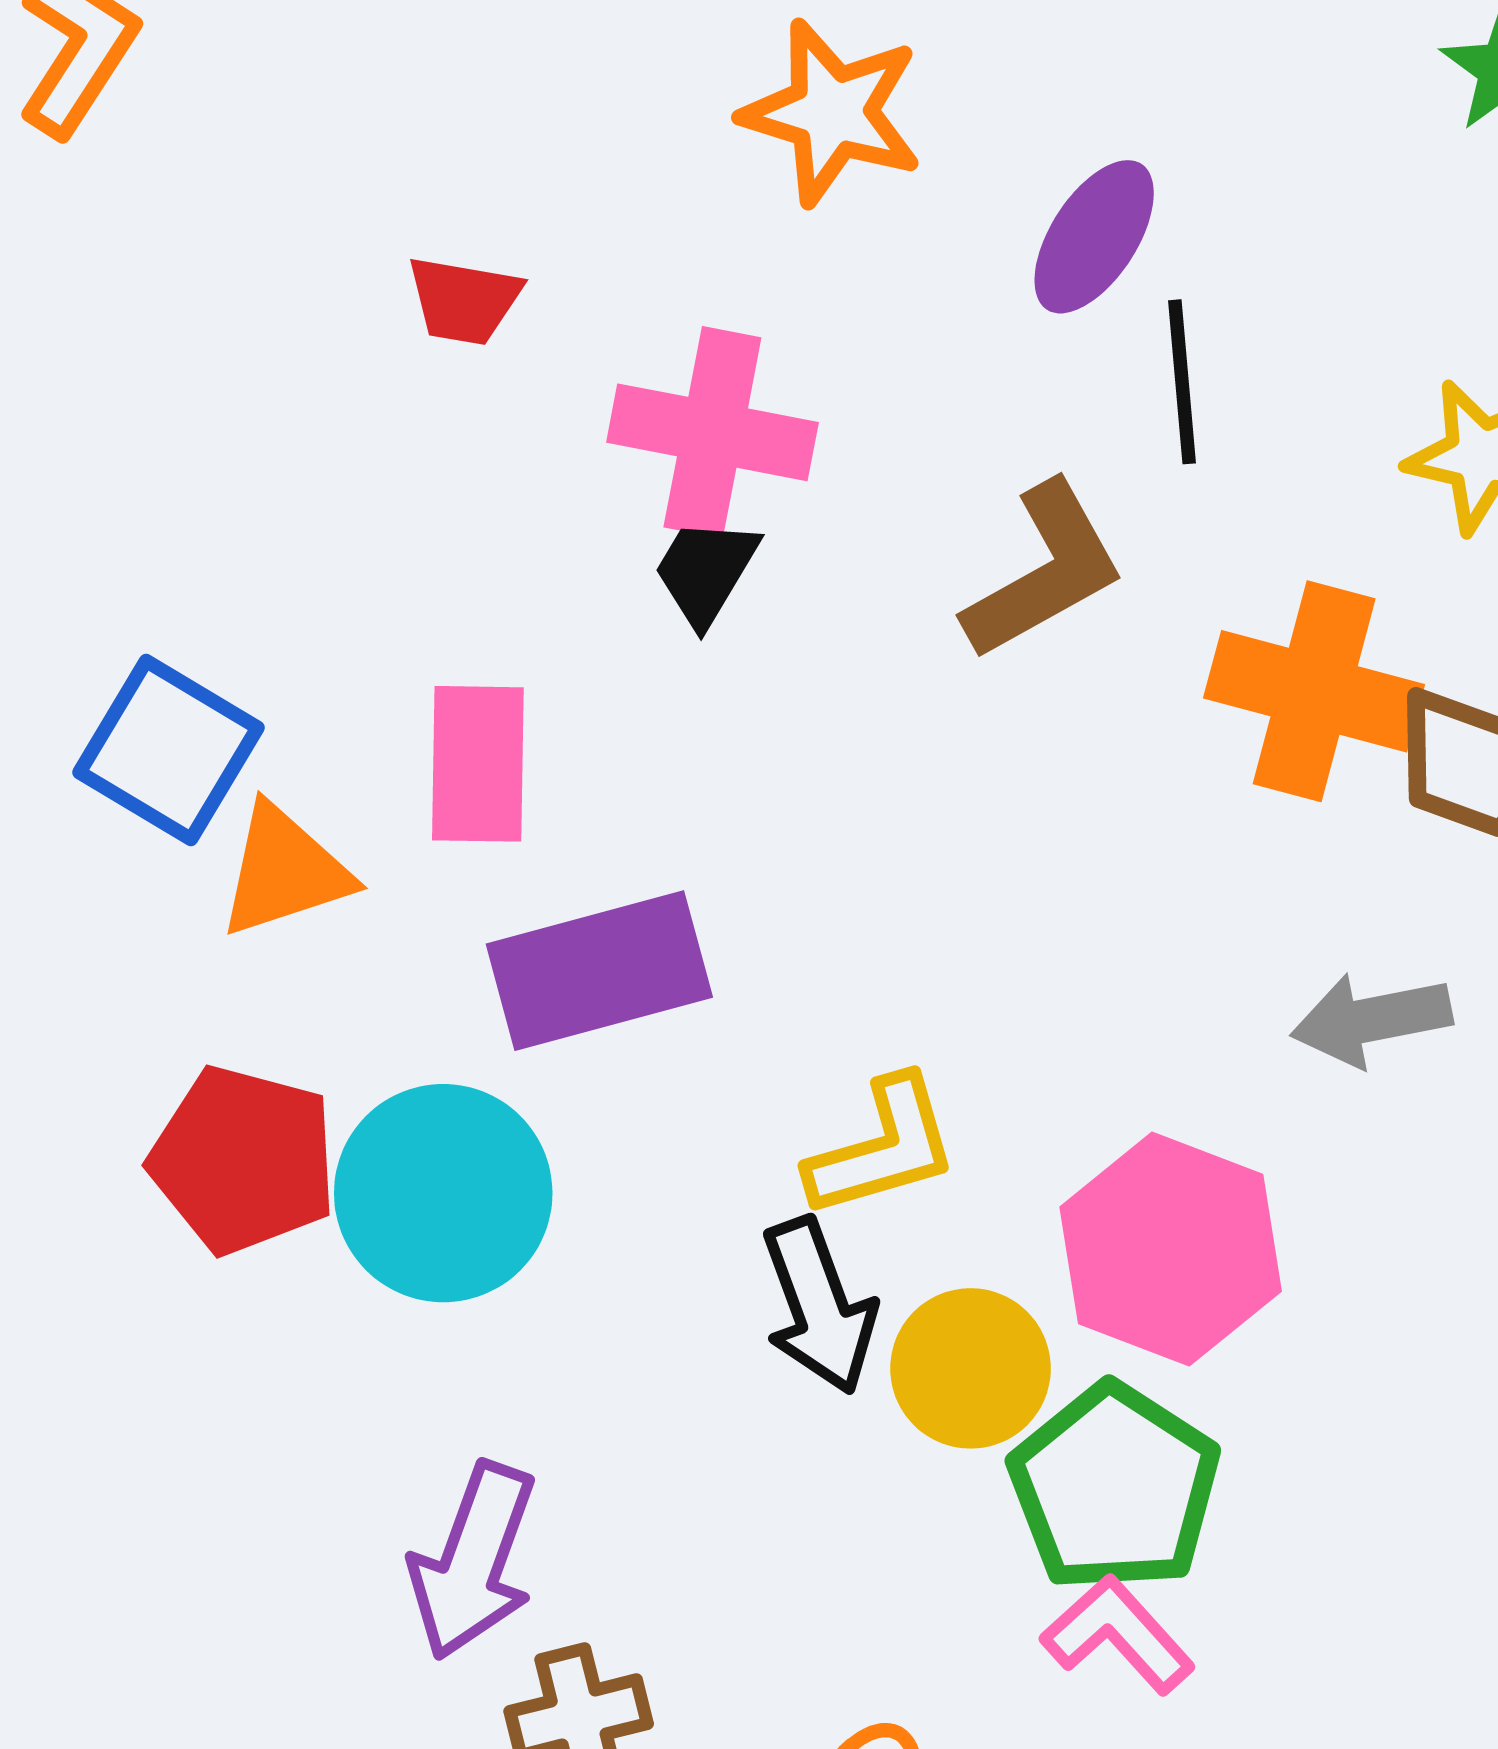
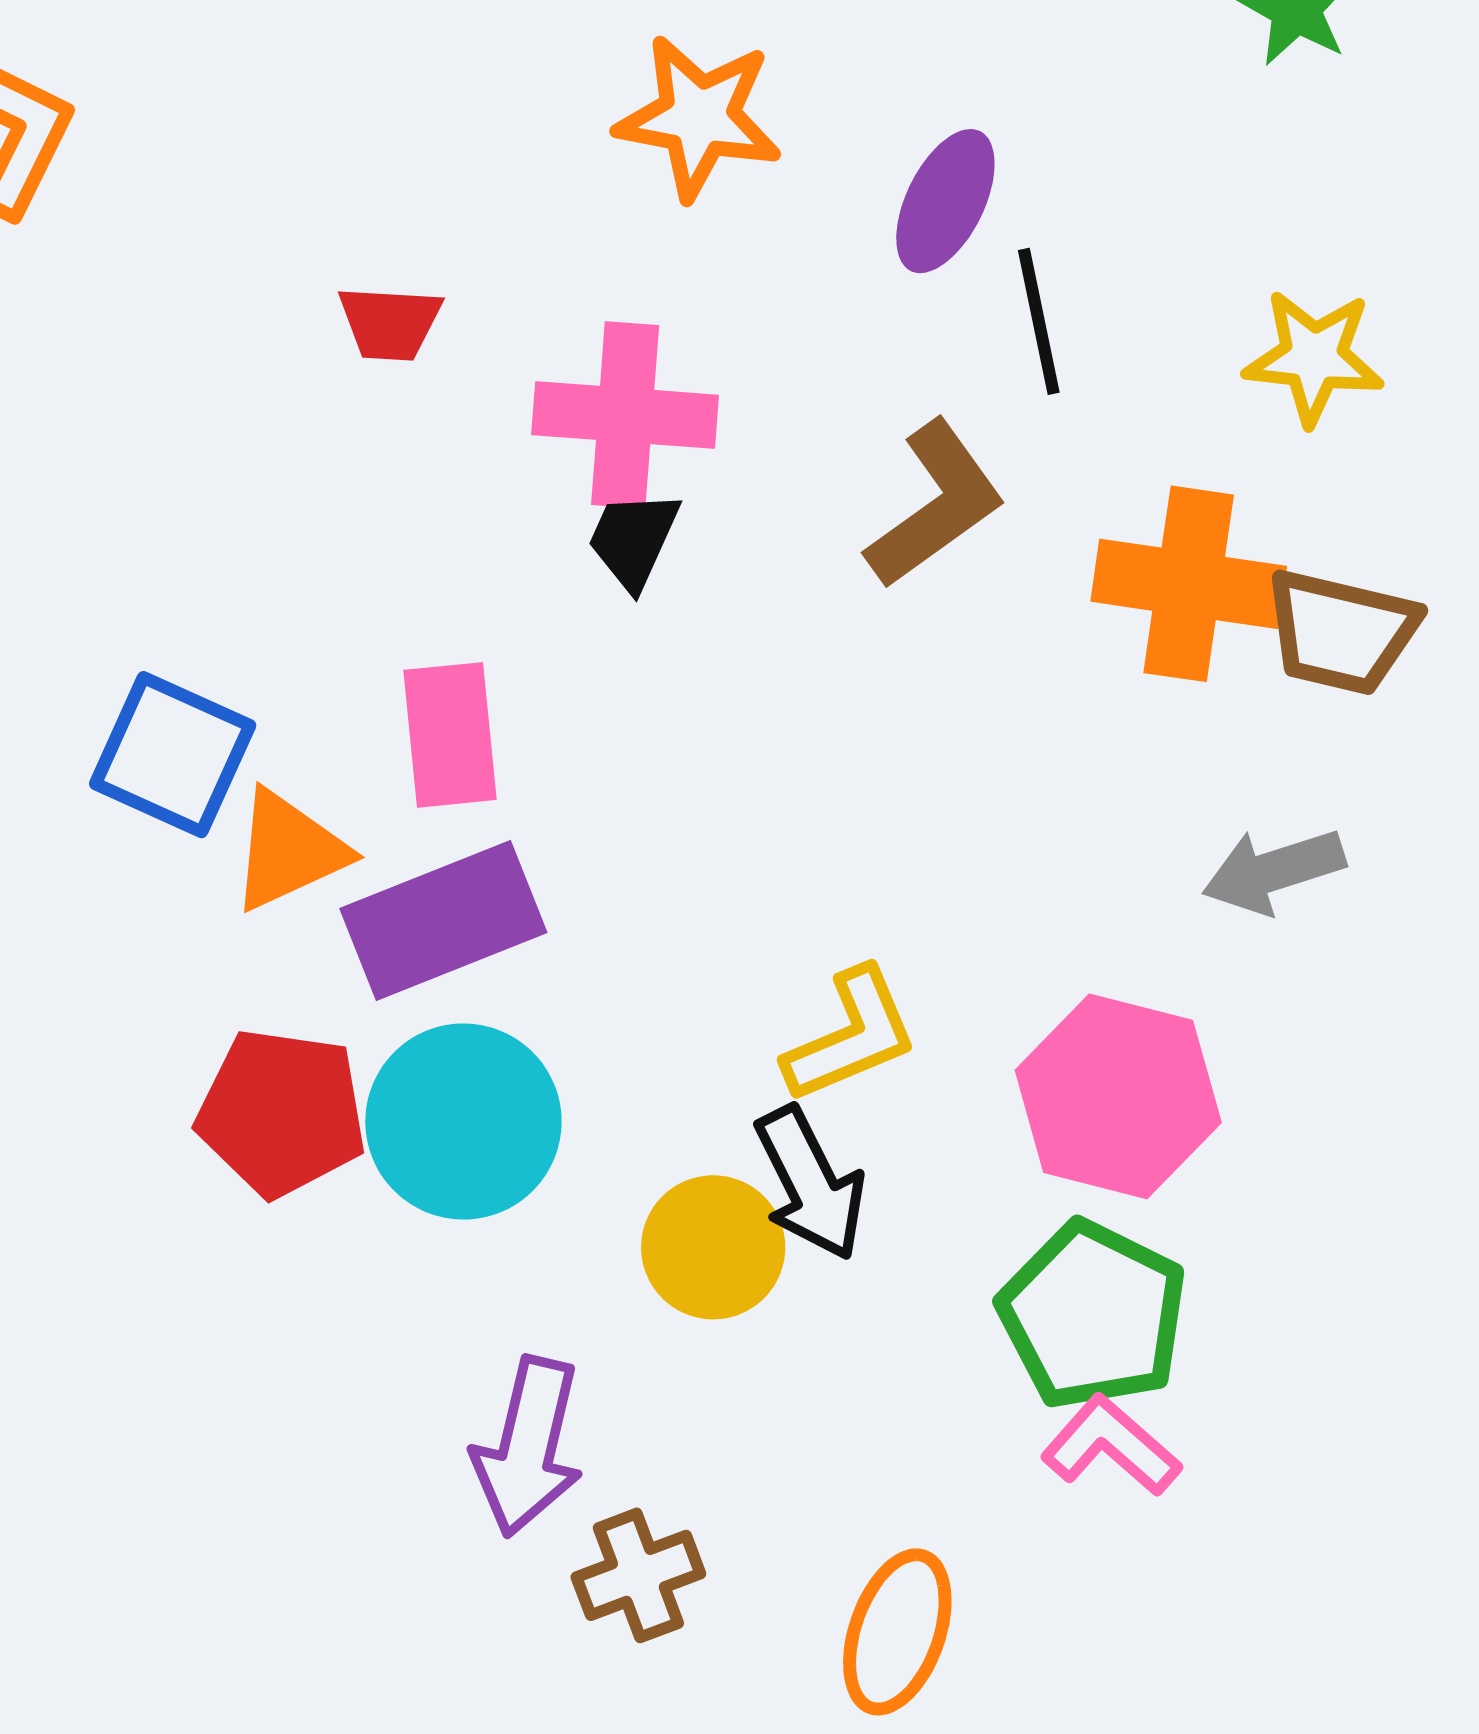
purple rectangle: (599, 971) -> (443, 921), moved
yellow circle: (971, 1368) -> (713, 1247), moved

